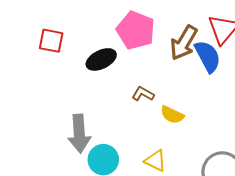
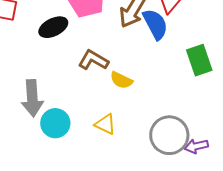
brown L-shape: (143, 94) -> (93, 60), size x1.4

